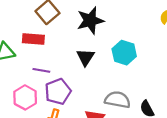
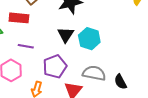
cyan hexagon: (124, 53) -> (89, 39), moved
purple pentagon: (58, 92) -> (55, 66), moved

